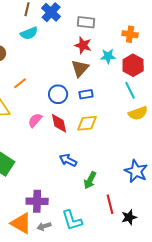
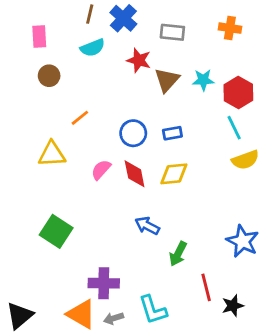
orange cross: (130, 34) -> (230, 28), moved
red star: (83, 45) -> (139, 60), moved
brown triangle: (80, 68) -> (167, 80), moved

